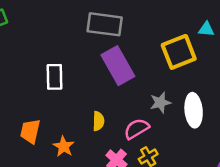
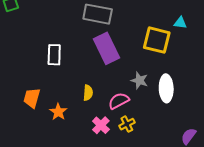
yellow square: (179, 52) -> (157, 40), turned 32
gray star: (160, 102) -> (139, 80), turned 30

